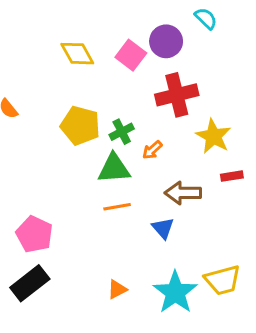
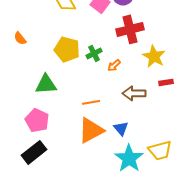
green triangle: (114, 168) -> (46, 84), moved
blue triangle: (163, 228) -> (121, 128), moved
orange triangle: (117, 289) -> (91, 130), moved, size x2.0

